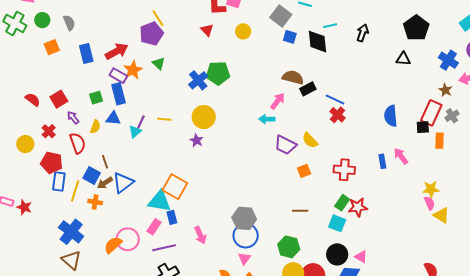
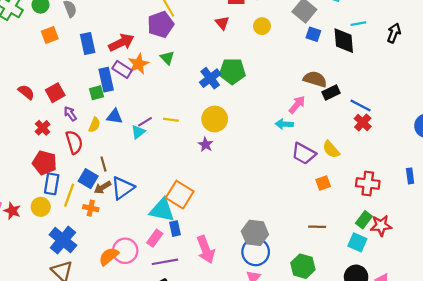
blue rectangle: (119, 94) -> (106, 80), moved
purple line: (141, 122) -> (145, 122), turned 32
yellow circle: (25, 144) -> (41, 207), moved
pink arrow: (200, 235) -> (206, 250), size x1.4

